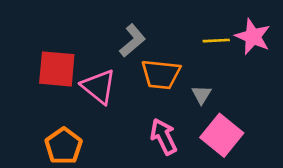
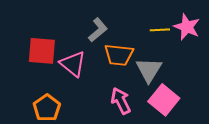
gray triangle: (201, 95) -> (149, 70), size x1.8

